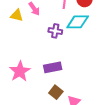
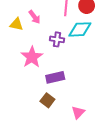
pink star: (20, 71) -> (32, 57), moved
brown square: (56, 92) -> (47, 100), moved

